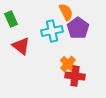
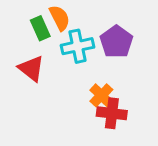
orange semicircle: (66, 12) -> (60, 18), moved
green rectangle: (11, 19) -> (40, 28), moved

